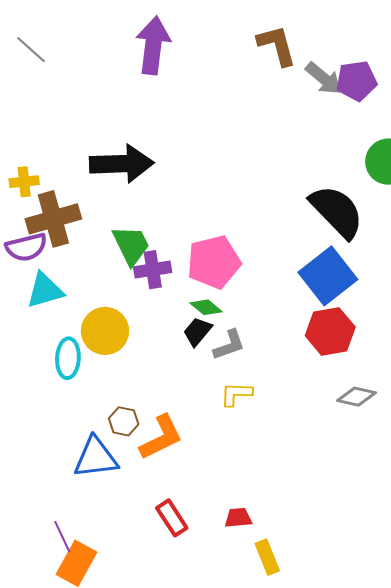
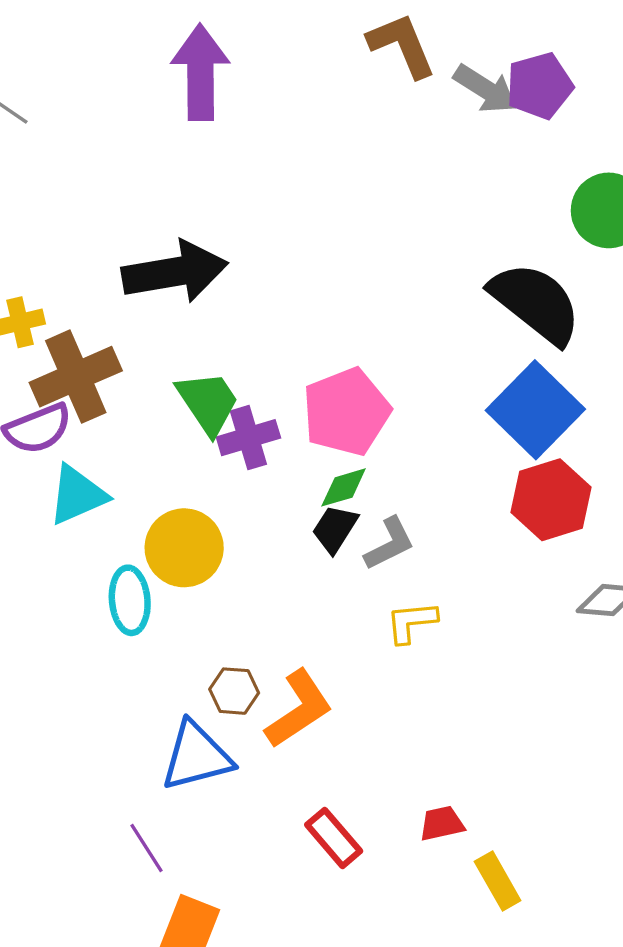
green diamond: (206, 307) -> (344, 487), turned -48
purple line: (62, 537) -> (146, 848), moved

